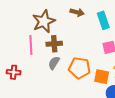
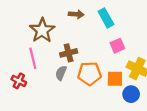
brown cross: (54, 44) -> (69, 53), moved
red cross: (14, 72) -> (19, 81), moved, turned 32

